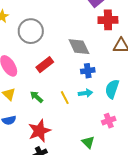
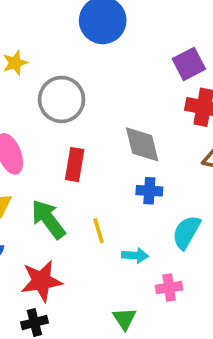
red rectangle: (45, 65) -> (75, 165), turned -54
cyan arrow: (85, 93) -> (135, 256), moved
green arrow: (36, 97) -> (48, 219), size x1.6

